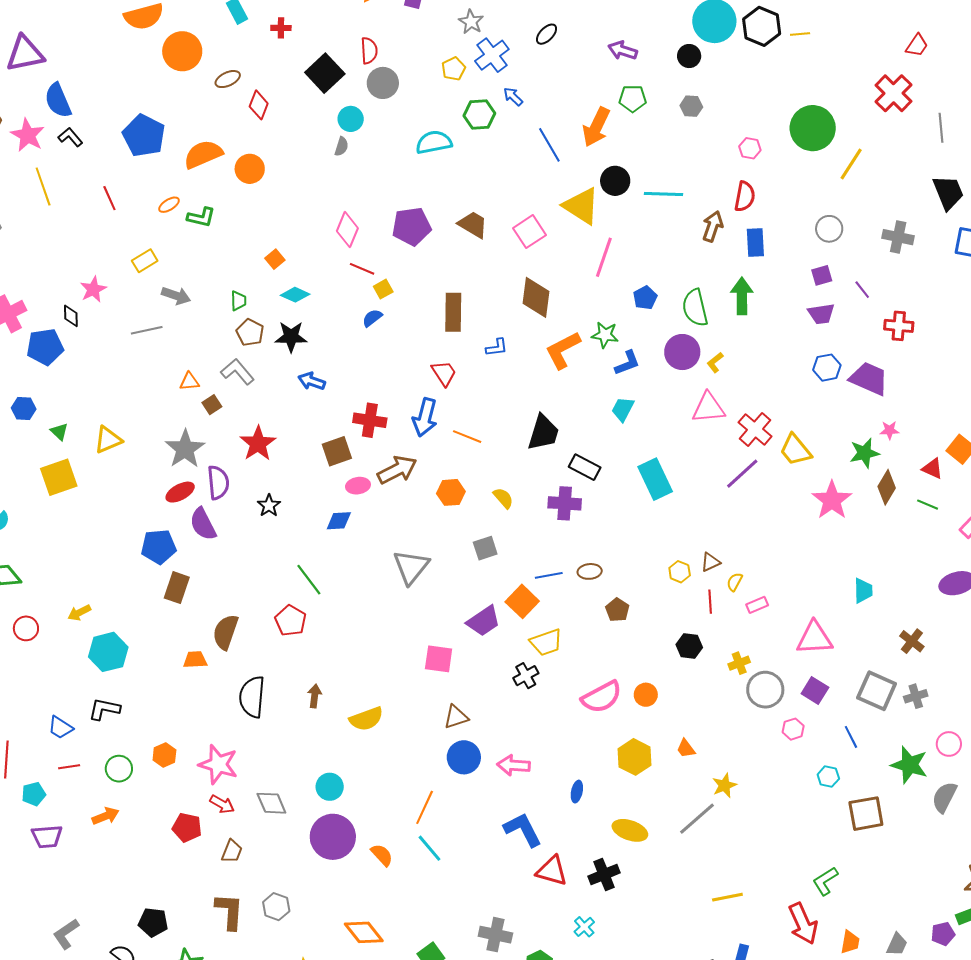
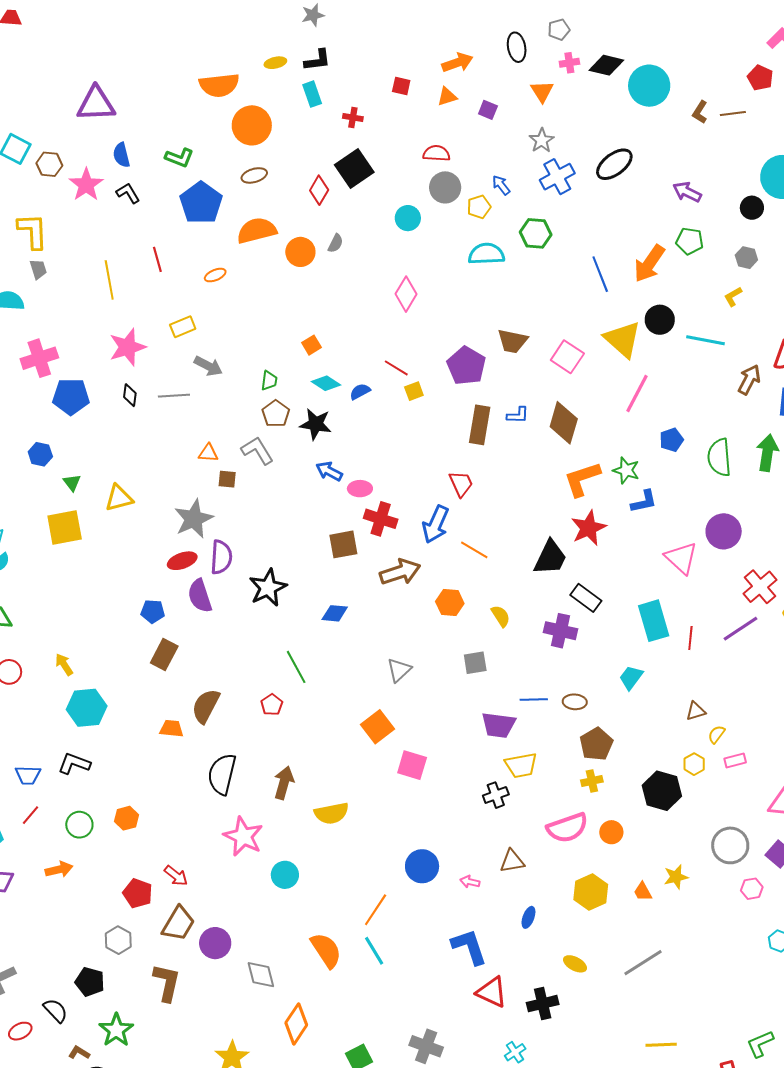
black ellipse: (547, 34) -> (614, 164), size x1.6
red semicircle: (369, 51) -> (436, 153), turned -92
yellow pentagon: (454, 69) -> (479, 207), moved
black square: (325, 73) -> (354, 169), moved
brown ellipse: (228, 79) -> (254, 175), moved
blue arrow: (513, 97) -> (501, 185), moved
blue semicircle: (58, 100) -> (121, 155), size x0.7
gray semicircle: (341, 147) -> (336, 243), moved
yellow line: (43, 186) -> (109, 280), moved
green L-shape: (201, 217) -> (179, 158), moved
brown trapezoid: (473, 225) -> (513, 341), turned 152
purple pentagon: (412, 226) -> (466, 366), moved, turned 30
pink diamond: (347, 230) -> (406, 294), moved
pink square: (530, 232) -> (567, 357), turned -32
pink star: (93, 289) -> (127, 347), size x1.4
black diamond: (71, 316) -> (130, 395), moved
blue semicircle: (372, 318) -> (360, 392), moved
blue L-shape: (497, 347) -> (518, 415), moved
purple circle: (682, 352) -> (724, 531), moved
yellow L-shape: (715, 362) -> (733, 296), moved
brown square: (212, 405) -> (227, 479), turned 30
pink triangle: (708, 408) -> (681, 558), moved, turned 39
cyan trapezoid: (623, 409) -> (631, 677), moved
red star: (258, 443) -> (589, 528), moved
pink ellipse: (358, 486) -> (360, 489), moved
black star: (269, 506) -> (268, 588), size x1.6
blue pentagon: (159, 547) -> (153, 611), size x0.7
gray triangle: (411, 567) -> (399, 670), size x0.7
yellow hexagon: (680, 572) -> (694, 764), moved
orange square: (522, 601) -> (377, 727), moved
red line: (710, 602) -> (690, 638), moved
brown pentagon: (617, 610) -> (596, 744), size x1.4
yellow arrow: (79, 613) -> (64, 664), turned 75
red pentagon: (291, 621) -> (272, 705), size x0.7
purple trapezoid: (484, 621) -> (498, 725), moved, turned 33
black hexagon: (689, 646) -> (662, 791), size x1.5
yellow cross: (739, 663) -> (592, 781), moved
brown arrow: (315, 696) -> (284, 783), size x1.4
brown triangle: (456, 717) -> (512, 861), moved
blue trapezoid: (60, 728) -> (28, 775), turned -40
pink star: (218, 764) -> (243, 836), moved
pink arrow: (513, 765) -> (470, 882), size x0.6
red line: (69, 767) -> (31, 815), turned -50
yellow star: (725, 785) -> (676, 877), moved
gray diamond: (271, 803) -> (261, 975), moved
yellow ellipse: (630, 830) -> (575, 964), size x0.7
purple circle: (333, 837) -> (215, 943), moved, size x0.7
brown trapezoid: (232, 851) -> (178, 924), size x1.5
orange semicircle: (382, 855) -> (326, 950), size x1.5
gray hexagon: (276, 907) -> (118, 940), moved
orange diamond: (364, 932) -> (296, 1024), turned 63

